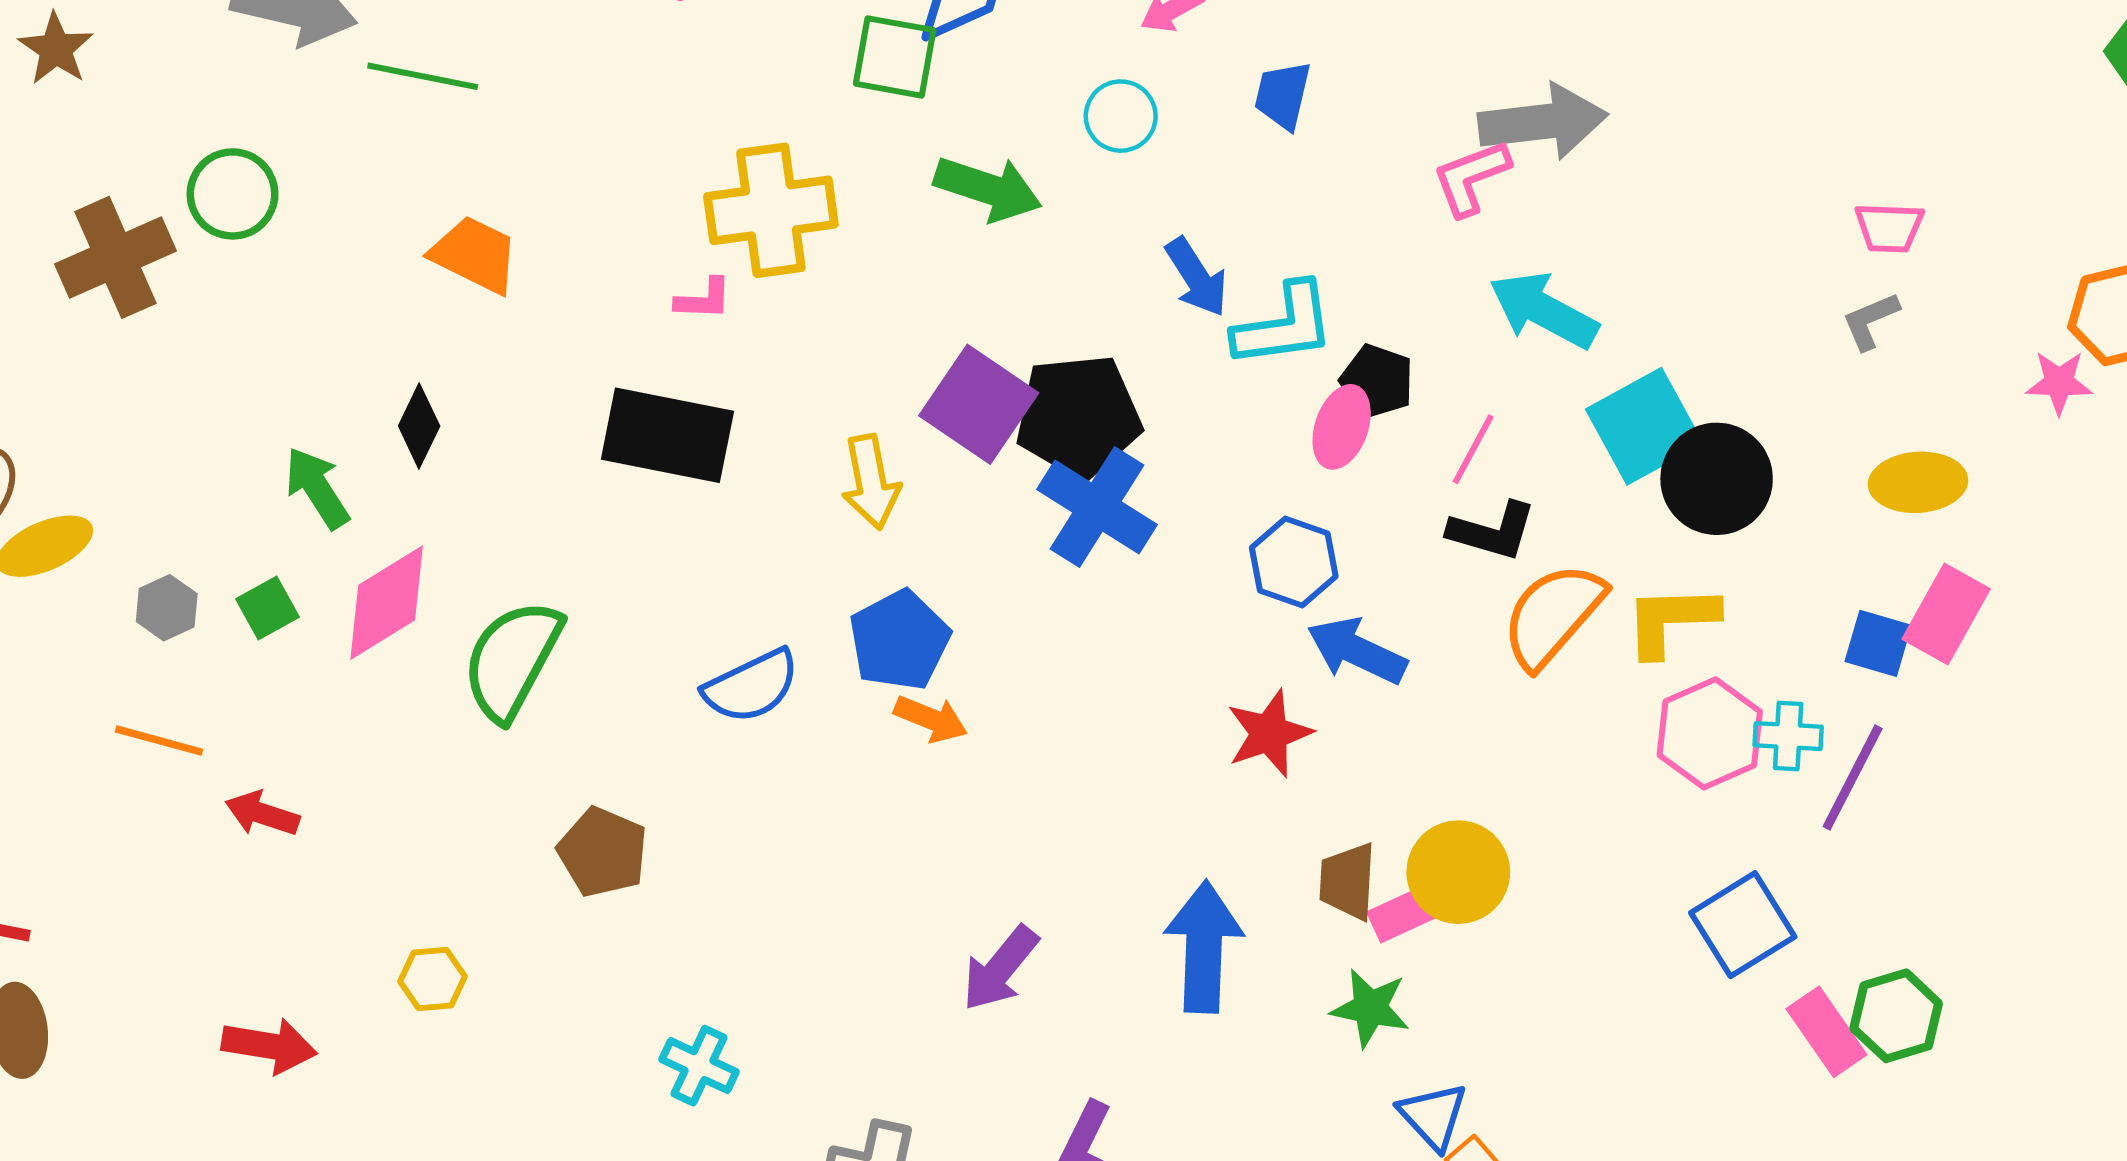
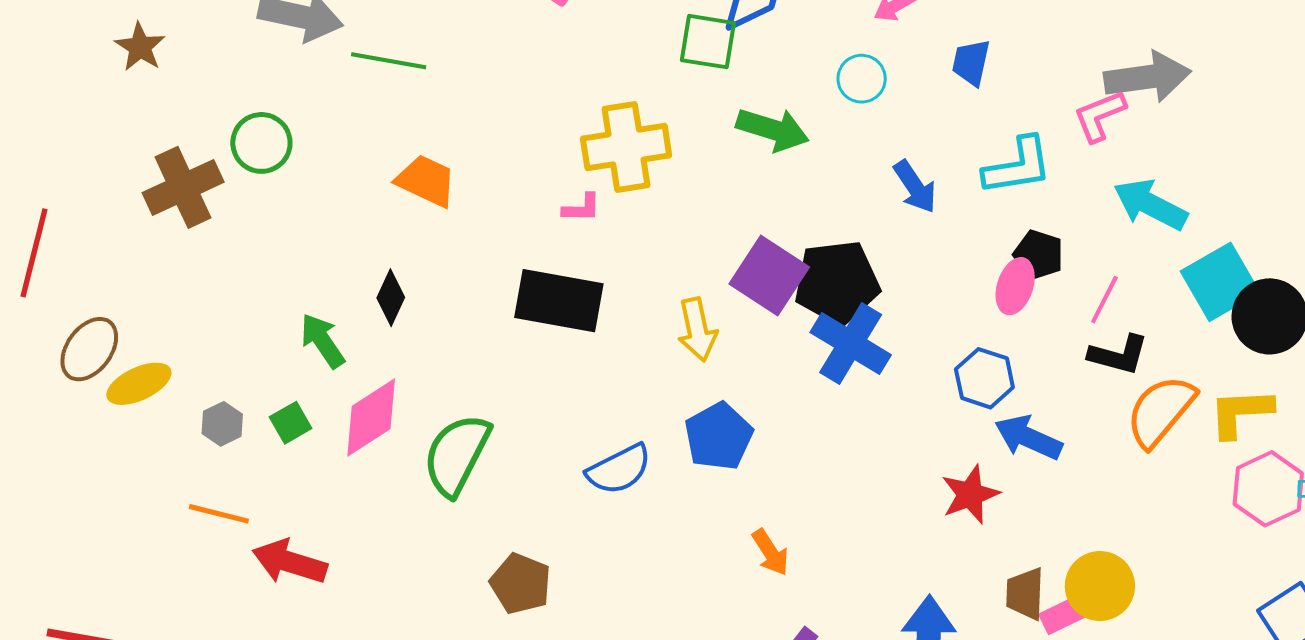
cyan L-shape: (1284, 325) -> (1018, 166), moved
orange arrow: (931, 719) -> (770, 552), moved, turned 36
red arrow: (262, 814) -> (290, 562), size x1.5

